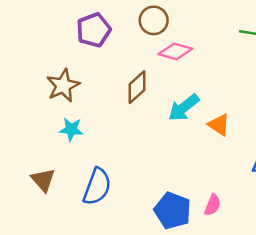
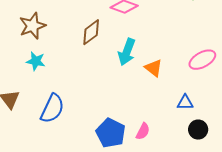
cyan arrow: (184, 108) -> (127, 52), turned -36

